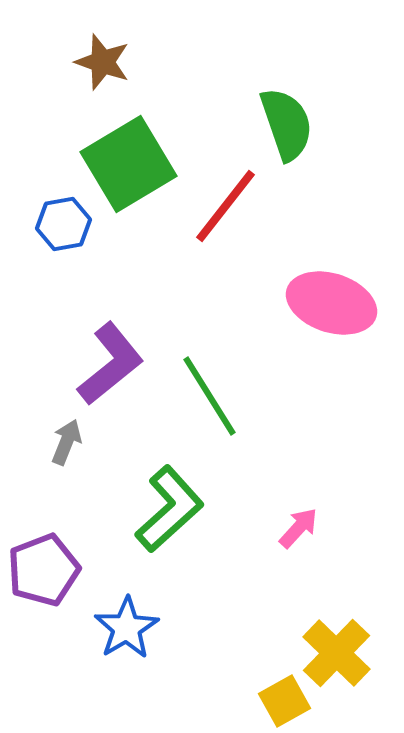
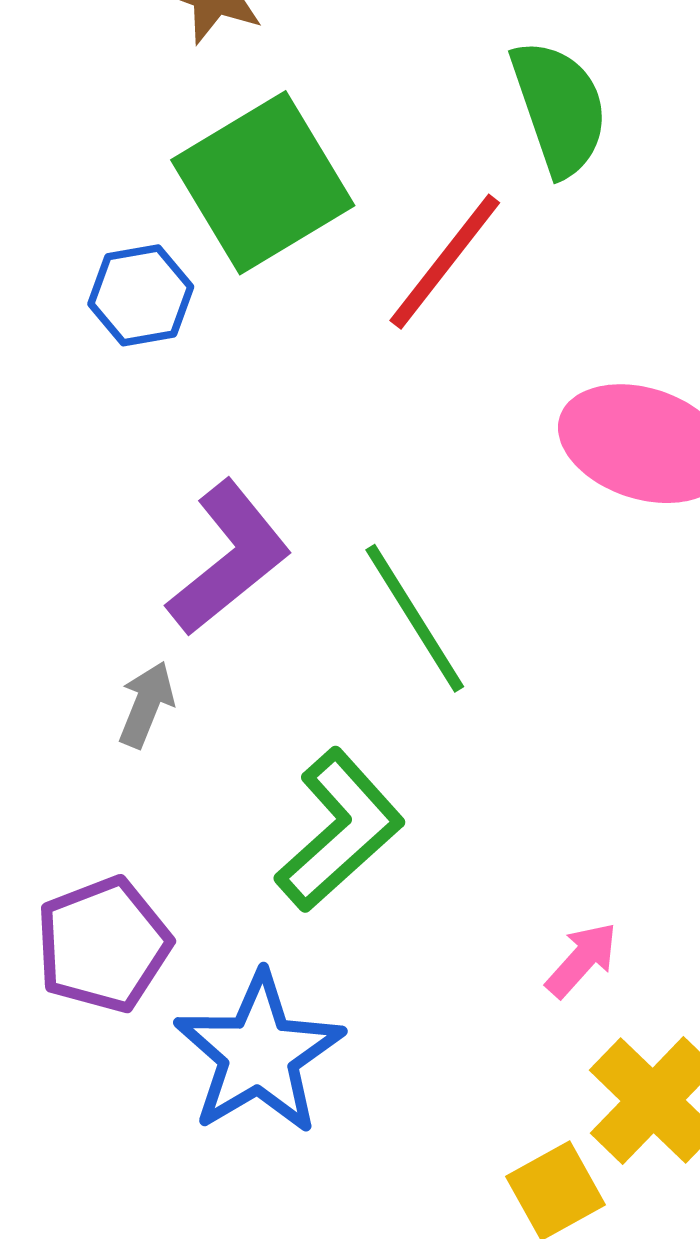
pink arrow: (298, 528) -> (582, 960), moved
blue star: (126, 628) -> (259, 1054), size x1.4

